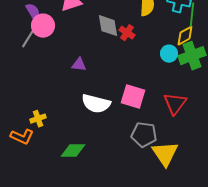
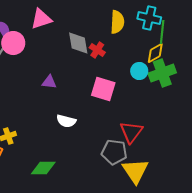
pink square: (133, 97) -> (103, 89), moved
white semicircle: (96, 104) -> (66, 121), size x0.7
red triangle: (175, 104) -> (131, 132), moved

